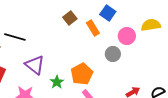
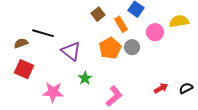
gray circle: (113, 54) -> (132, 47), moved
purple triangle: (35, 65) -> (71, 51), moved
orange pentagon: (82, 74) -> (110, 48), moved

